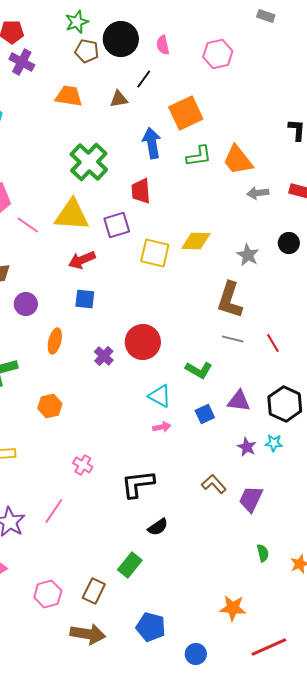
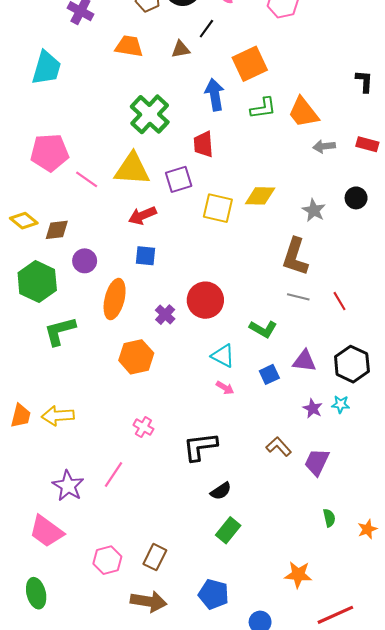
orange ellipse: (55, 341) -> (115, 299), size x1.5
orange hexagon: (50, 406) -> (136, 357), moved, size x1.4
pink arrow: (162, 427) -> (225, 388), turned 42
green rectangle: (130, 565) -> (228, 530), moved

